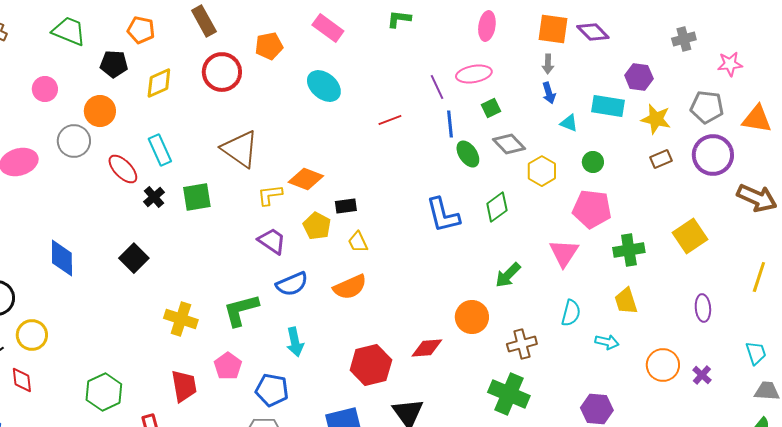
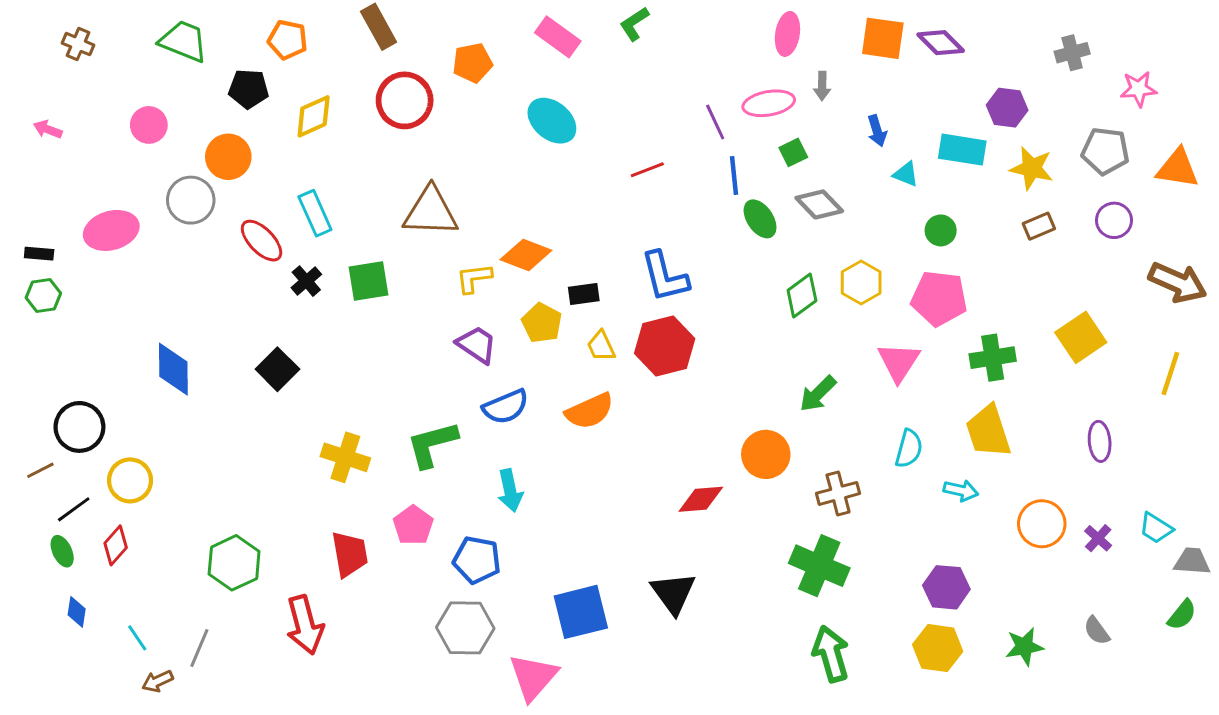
green L-shape: (399, 19) -> (634, 24), moved, turned -40
gray arrow: (548, 64) -> (822, 86), moved
brown triangle: (240, 149) -> (431, 212), turned -33
purple circle: (713, 155) -> (1114, 220), size x0.6
yellow hexagon: (542, 171) -> (861, 282), moved
blue L-shape: (443, 215) -> (665, 277), moved
yellow line: (759, 277) -> (1170, 373), moved
yellow trapezoid: (626, 301) -> (988, 431), size x1.4
cyan trapezoid: (756, 353) -> (1156, 528), moved, turned 140
red hexagon: (371, 365) -> (665, 346), moved
red diamond: (22, 380) -> (116, 545), turned 48

